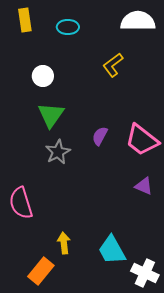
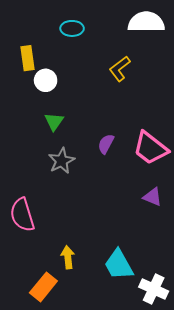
yellow rectangle: (25, 20) -> (28, 58), moved
green triangle: (51, 115) -> (54, 122), size x0.7

